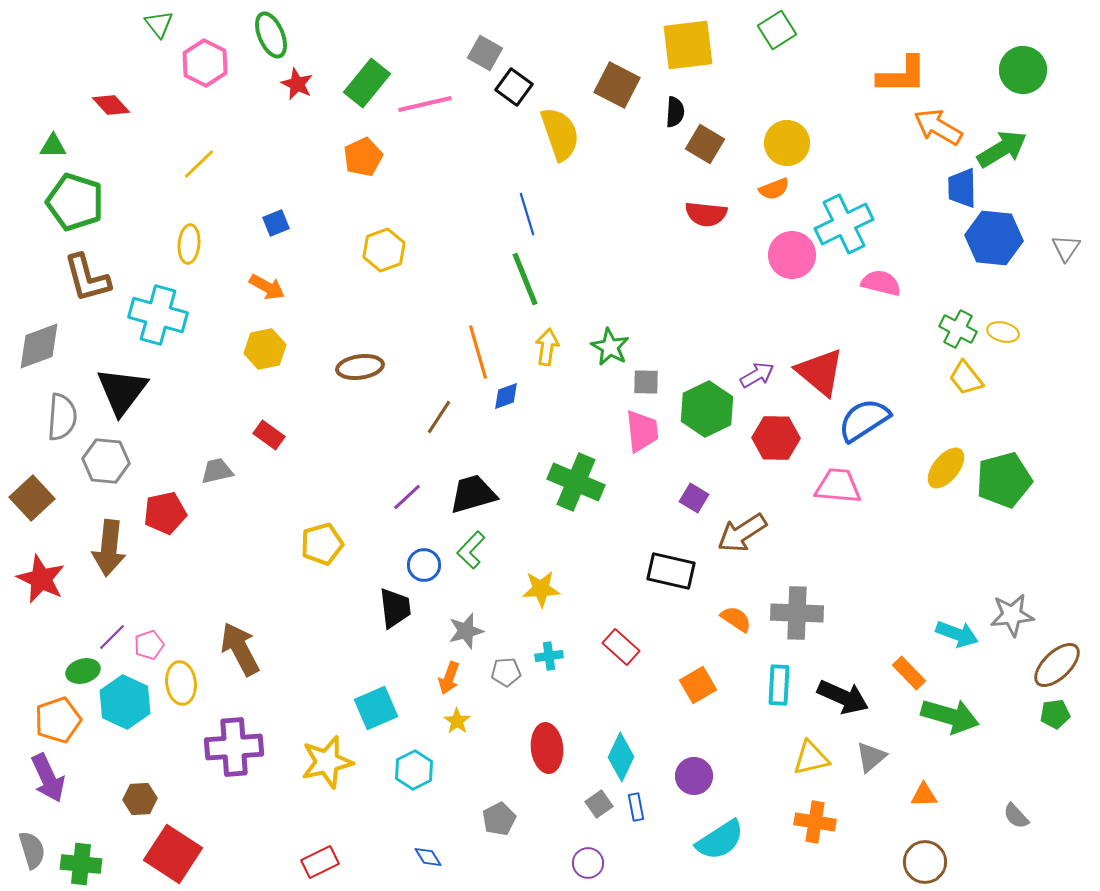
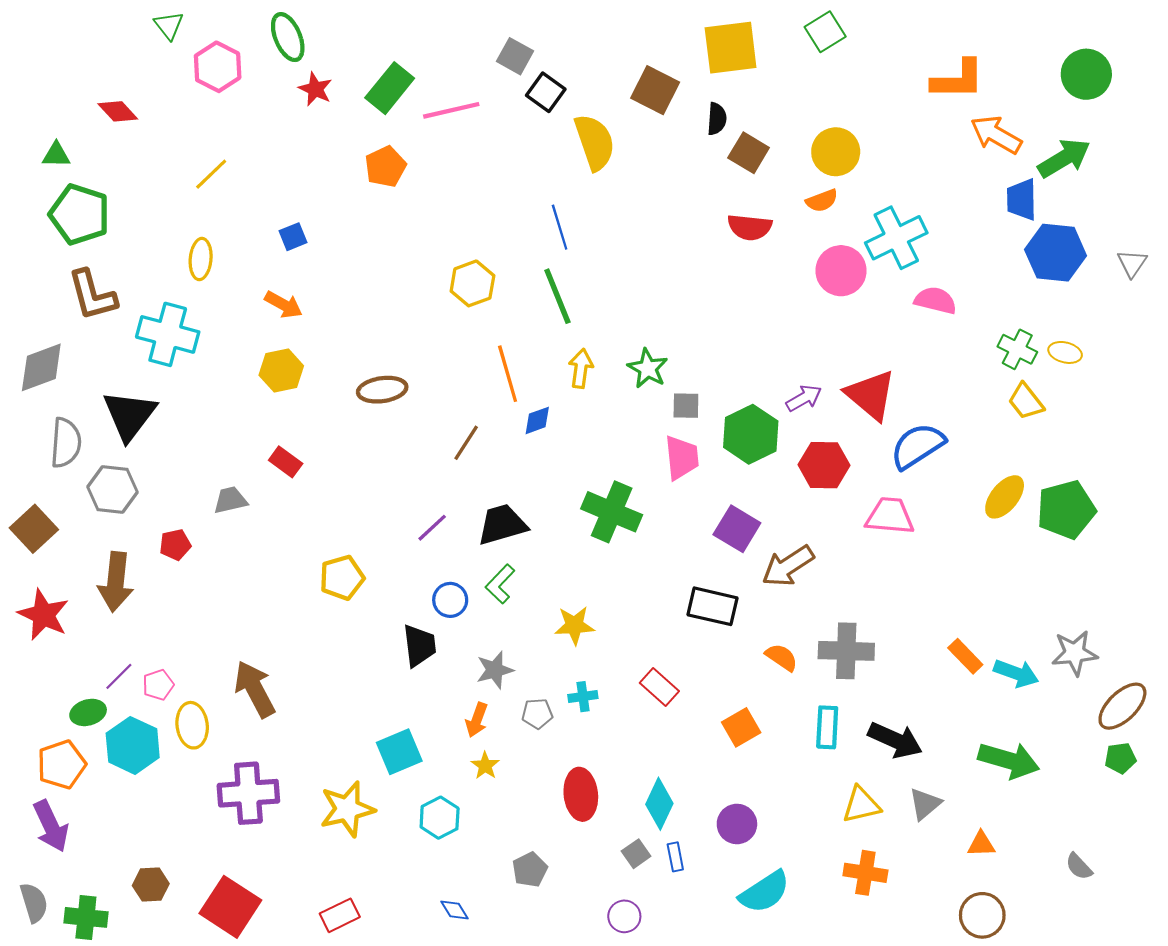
yellow hexagon: (384, 250) -> (472, 283), moved
purple square: (694, 498) -> (737, 529), size x1.5
red pentagon: (165, 513) -> (175, 545), size x0.7
orange rectangle: (909, 673) -> (965, 656), moved
brown hexagon: (140, 799) -> (151, 885), moved
red square: (173, 854) -> (230, 907), moved

